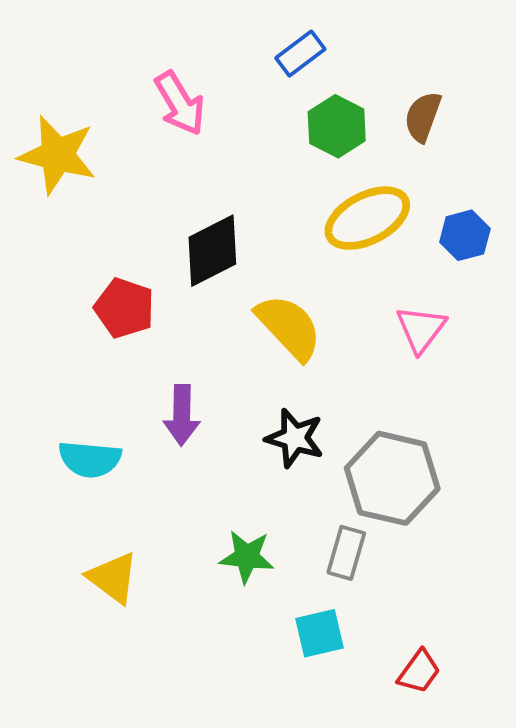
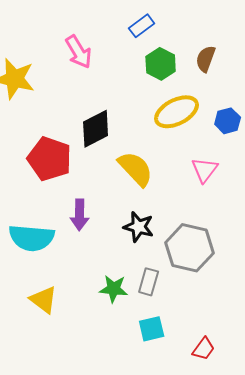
red pentagon: (124, 308) -> (50, 159), size x1.4
cyan semicircle: (90, 459) -> (32, 238), size x1.4
gray rectangle: (346, 553) -> (149, 282), moved

